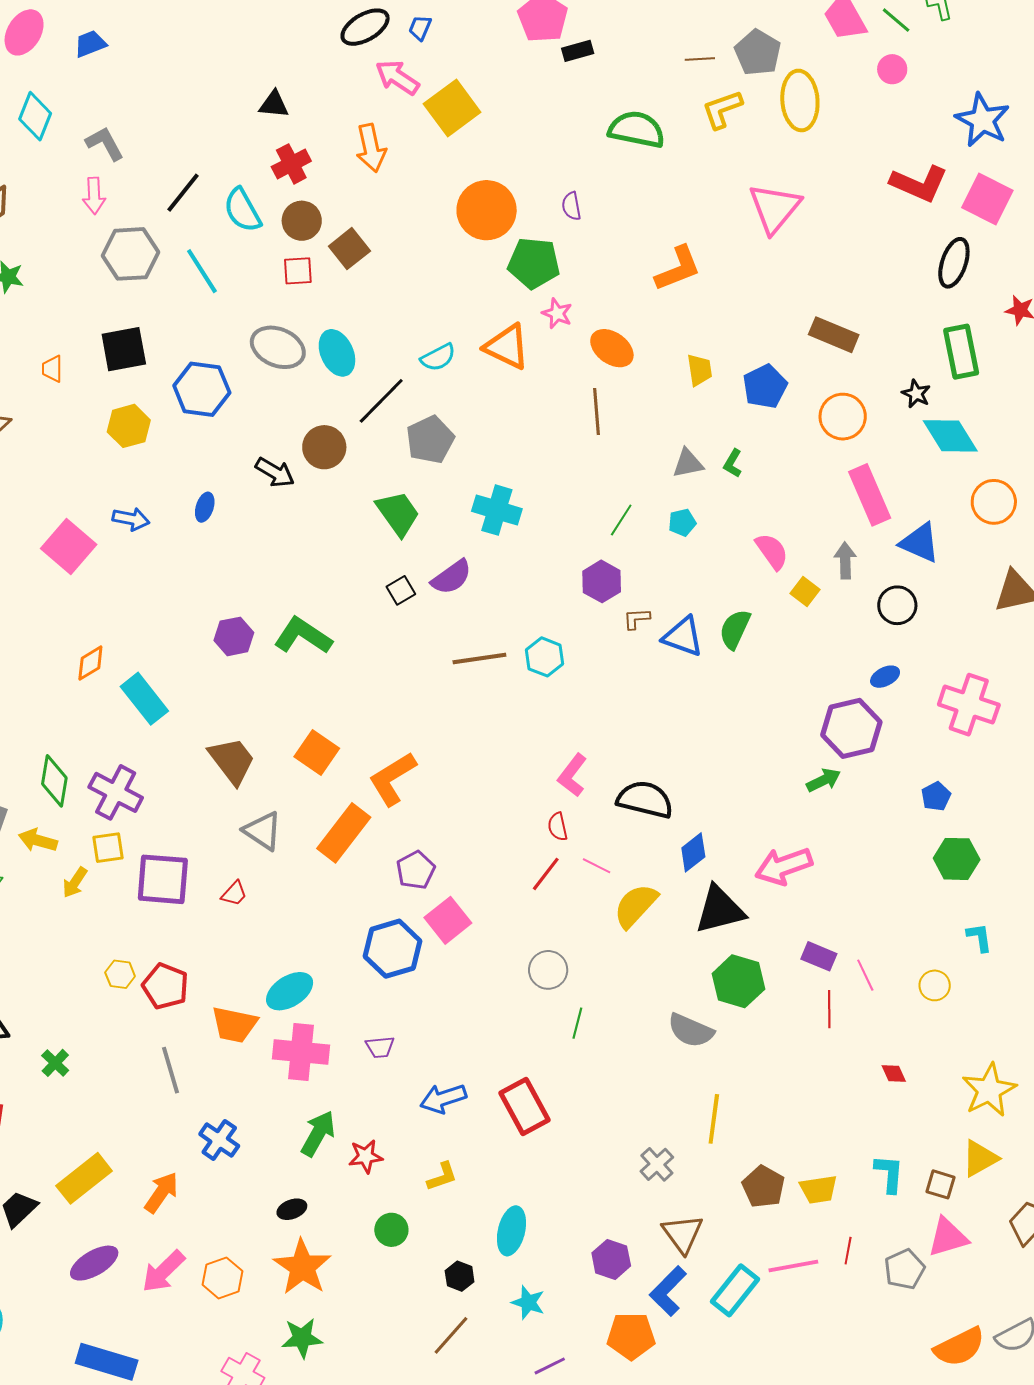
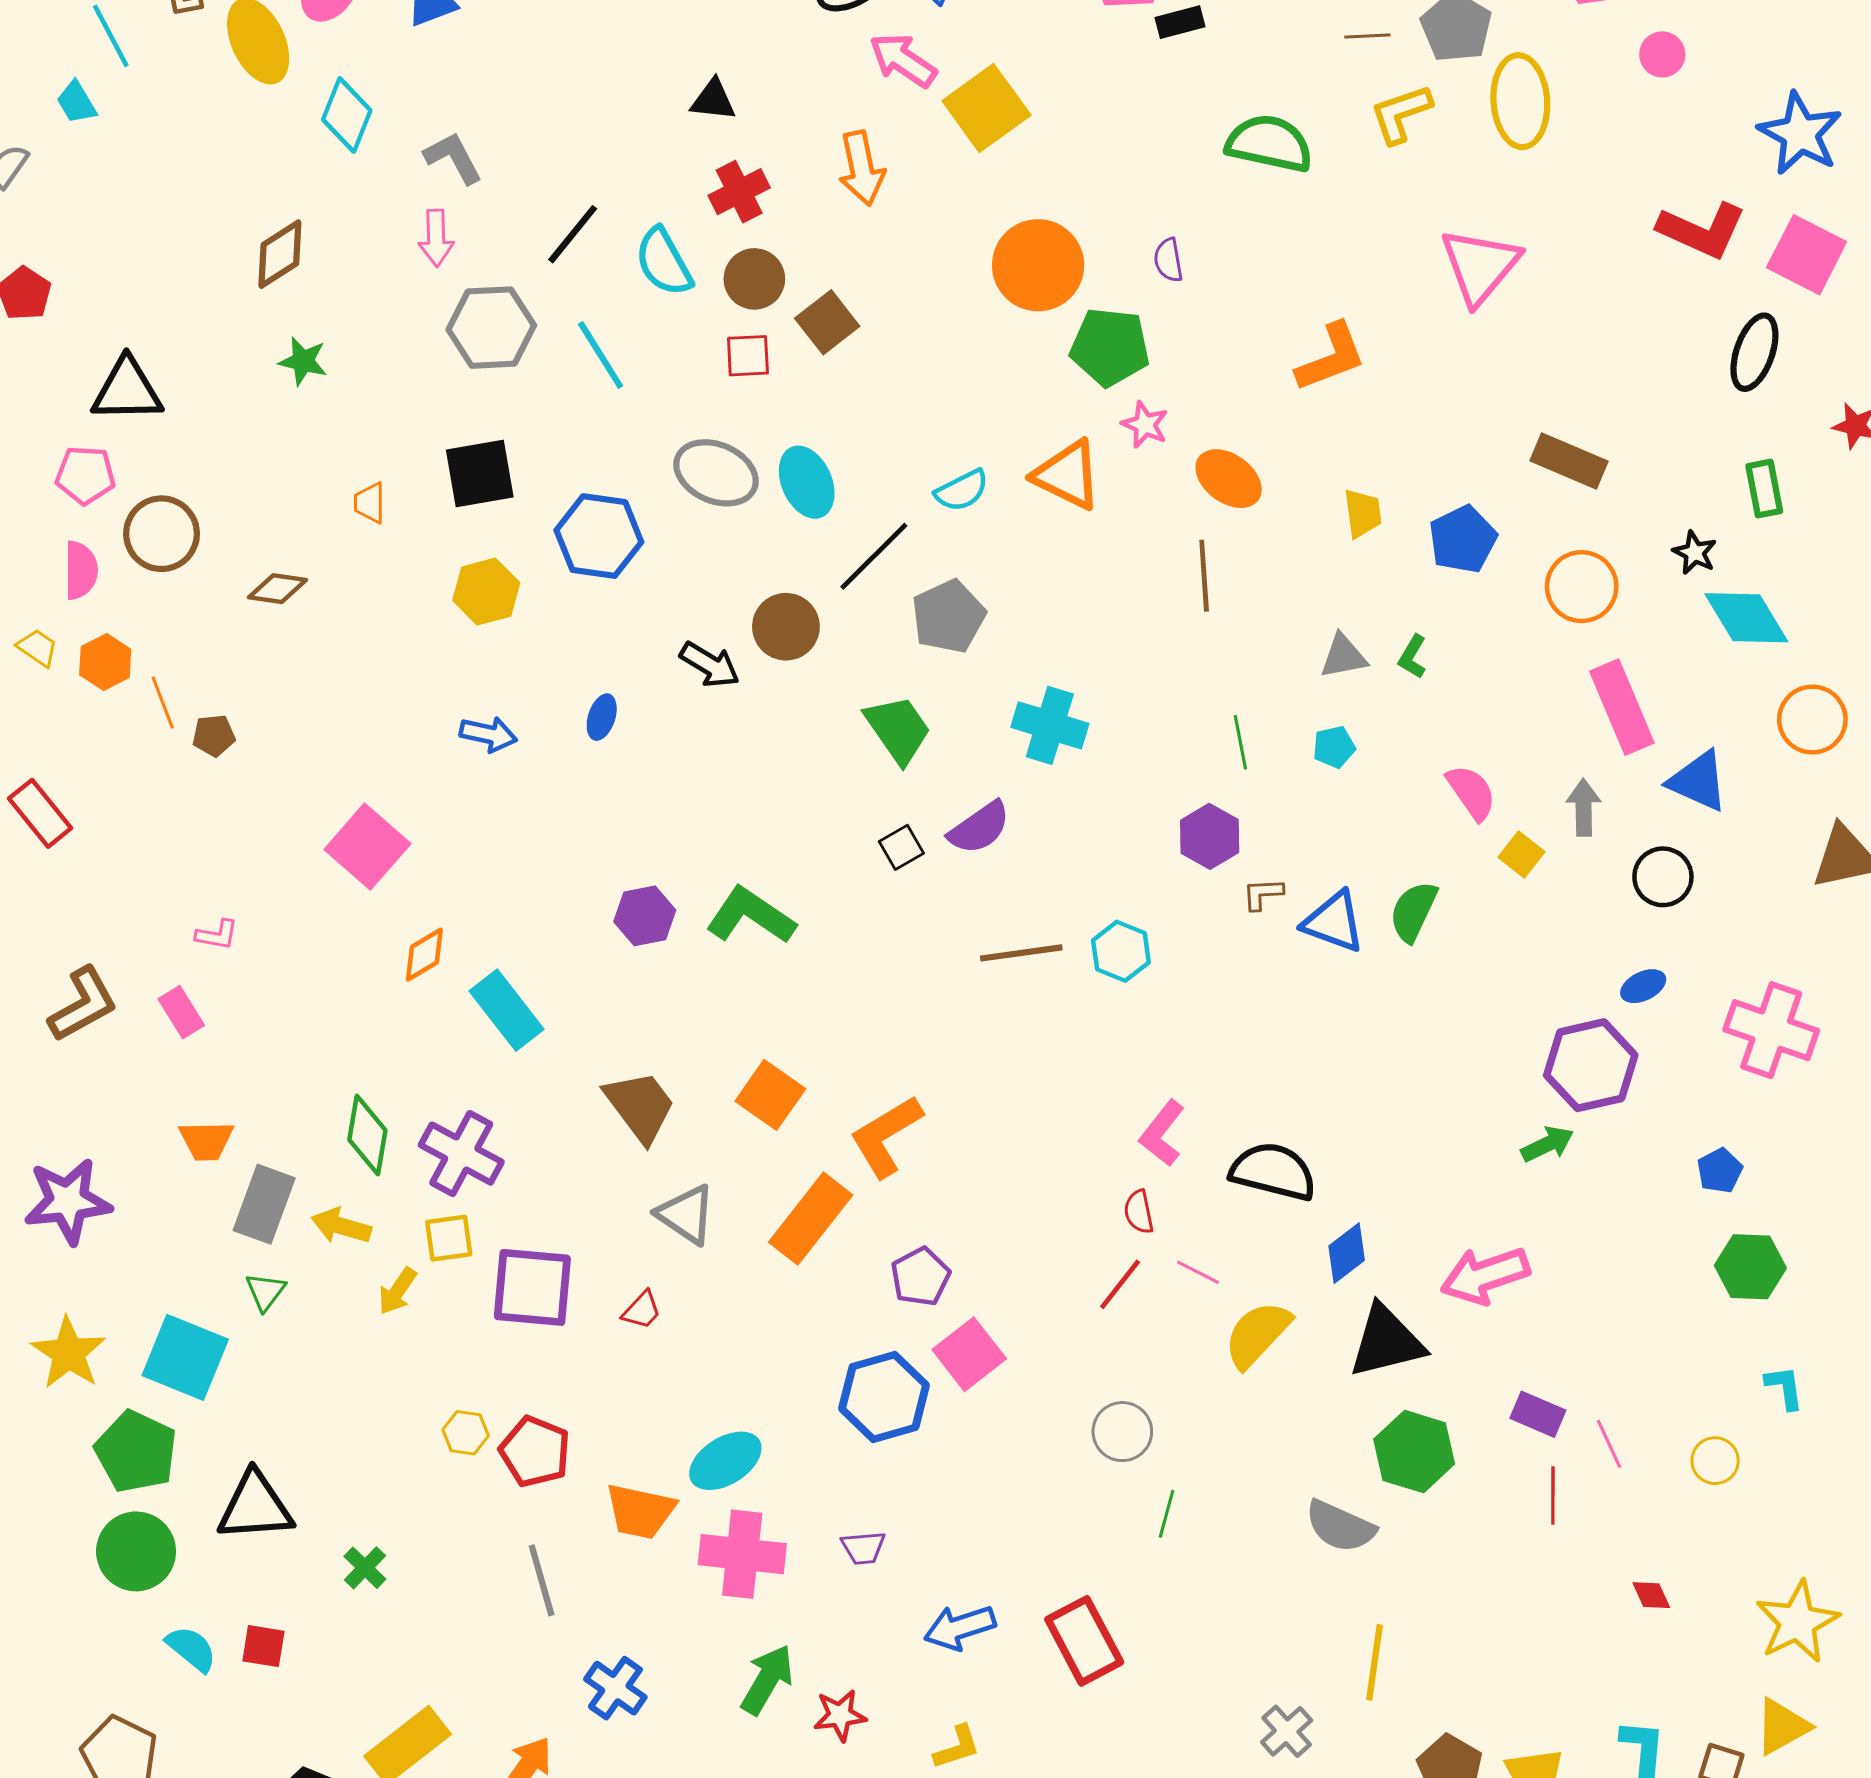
green rectangle: (961, 352) -> (1764, 489), size x0.7
green line: (621, 520) -> (1240, 742), turned -44
pink square: (69, 546) -> (367, 847), moved

